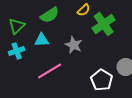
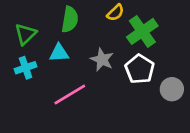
green semicircle: (50, 15) -> (70, 19), turned -48
white pentagon: (102, 80) -> (140, 69), moved

